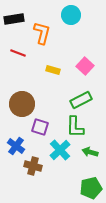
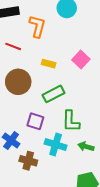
green rectangle: (81, 100) -> (54, 94), moved
brown circle: (22, 104) -> (18, 82), moved
cyan cross: (60, 150) -> (56, 145), turned -30

